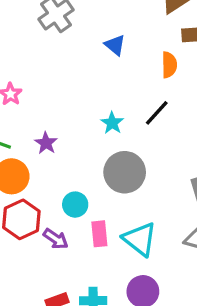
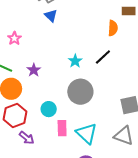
blue triangle: (115, 45) -> (51, 16), moved
purple arrow: (56, 239) -> (27, 138), moved

